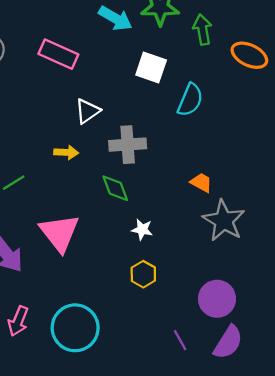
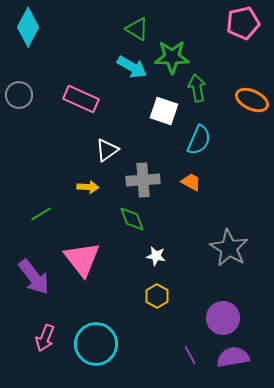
green arrow: (202, 30) -> (197, 88), moved
orange trapezoid: (201, 183) -> (191, 182), moved
purple semicircle: (228, 342) -> (233, 357), turned -132

